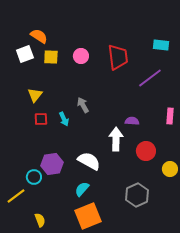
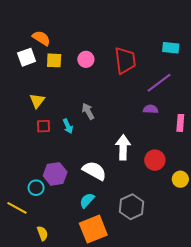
purple semicircle: (132, 121) -> (151, 109), moved
gray hexagon: (137, 195) -> (132, 207), moved
yellow line: (16, 196) -> (17, 208), turned 66

